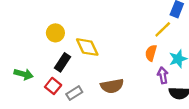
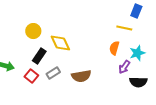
yellow line: (163, 29) -> (124, 28), turned 56
purple arrow: (163, 75) -> (124, 67), turned -136
gray rectangle: (74, 93) -> (53, 73), moved

